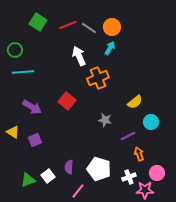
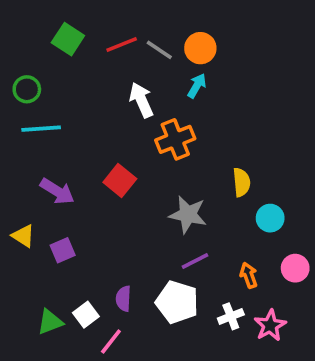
yellow semicircle: (135, 102) -> (242, 182), turned -56
gray star: (105, 120) -> (188, 214), size x1.5
purple line: (128, 136) -> (195, 261), moved
pink circle: (157, 173) -> (295, 268), moved
pink star: (145, 190) -> (270, 325), moved, turned -30
pink line: (78, 191) -> (111, 342), moved

